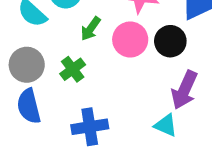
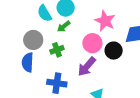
green arrow: (91, 29) -> (64, 27), moved
purple arrow: (184, 90) -> (87, 67), moved

